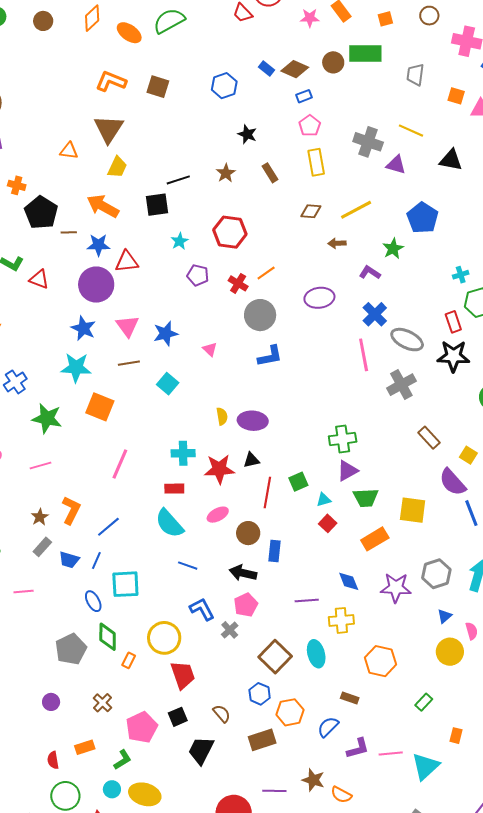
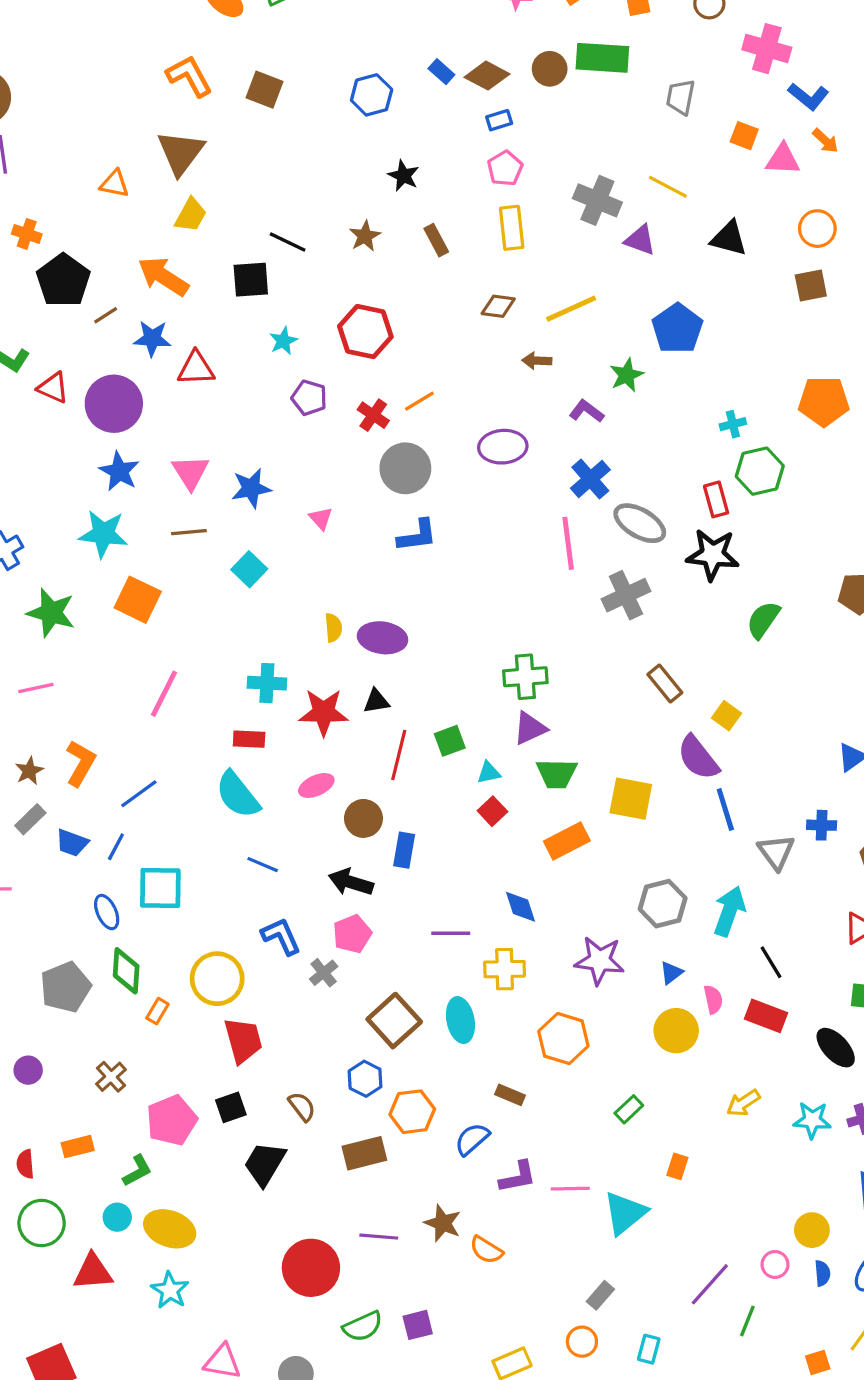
orange L-shape: (111, 81) -> (189, 76), turned 36
black line: (178, 180) -> (288, 242), turned 40
brown line: (69, 232) -> (106, 315), turned -35
purple circle: (96, 285) -> (114, 404), moved
purple star: (396, 588) -> (599, 961), moved

